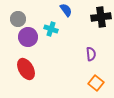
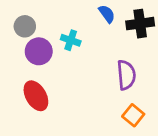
blue semicircle: (66, 10) -> (107, 14), moved
purple semicircle: (91, 54) -> (126, 75), size x1.5

